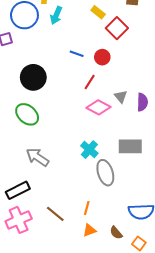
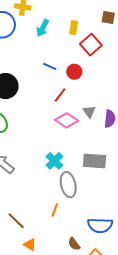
yellow rectangle: (98, 12) -> (74, 28), turned 56
cyan arrow: (56, 15) -> (43, 28), moved
orange line: (87, 208) -> (55, 210), moved
orange triangle: (89, 230) -> (30, 245), moved, turned 48

